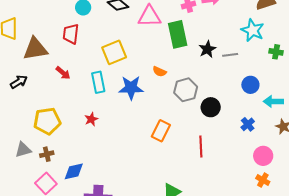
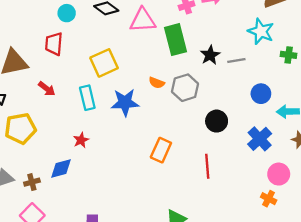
gray hexagon: (186, 90) -> (185, 88), moved
yellow pentagon: (47, 121) -> (20, 128), moved
blue cross: (248, 124) -> (260, 139), size x1.5
blue diamond: (74, 171) -> (61, 169), moved
orange cross: (263, 180) -> (269, 199), moved

